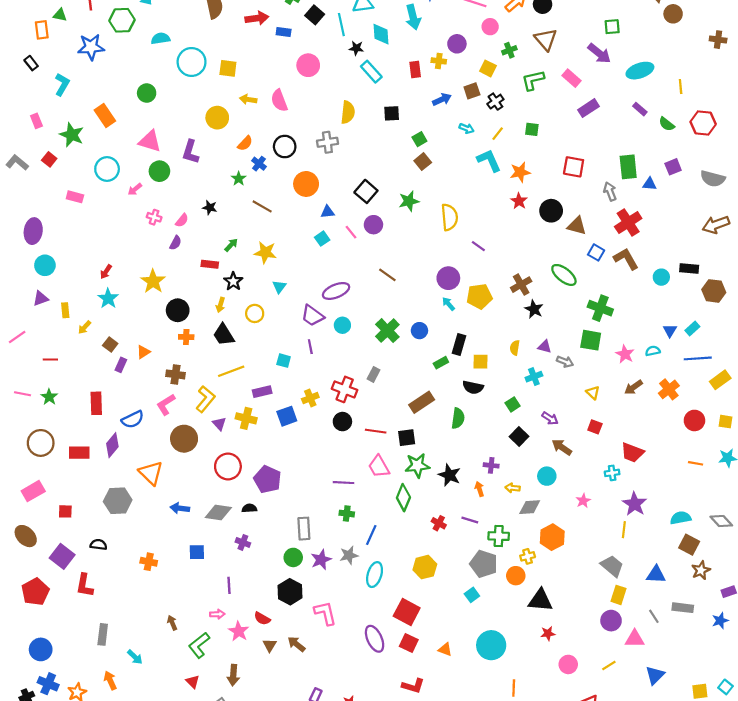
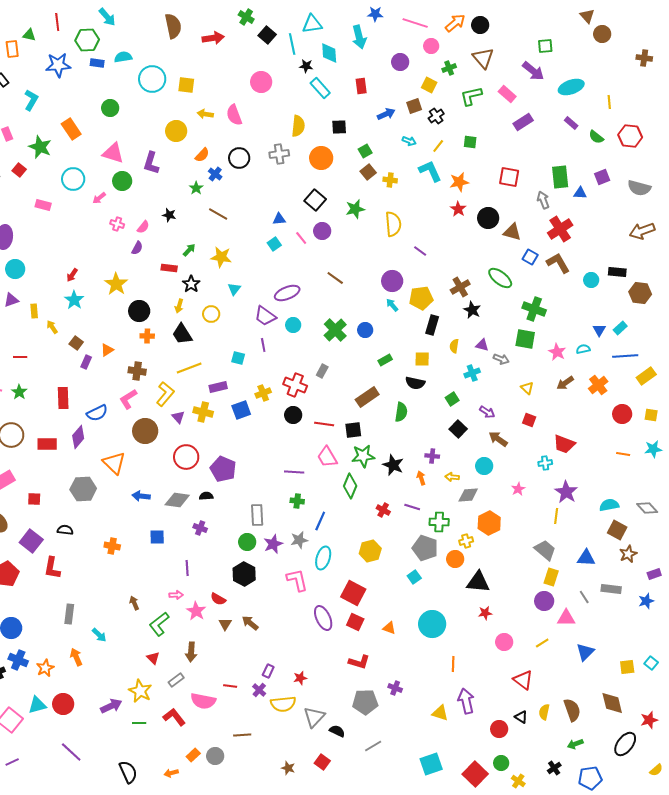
blue rectangle: (284, 32) -> (97, 63), moved
yellow cross: (439, 61) -> (390, 180), moved
orange circle: (306, 184) -> (321, 158), moved
yellow arrow: (85, 327) -> (52, 327), turned 104
black rectangle: (459, 344) -> (432, 325), moved
pink L-shape: (325, 613) -> (297, 580), moved

